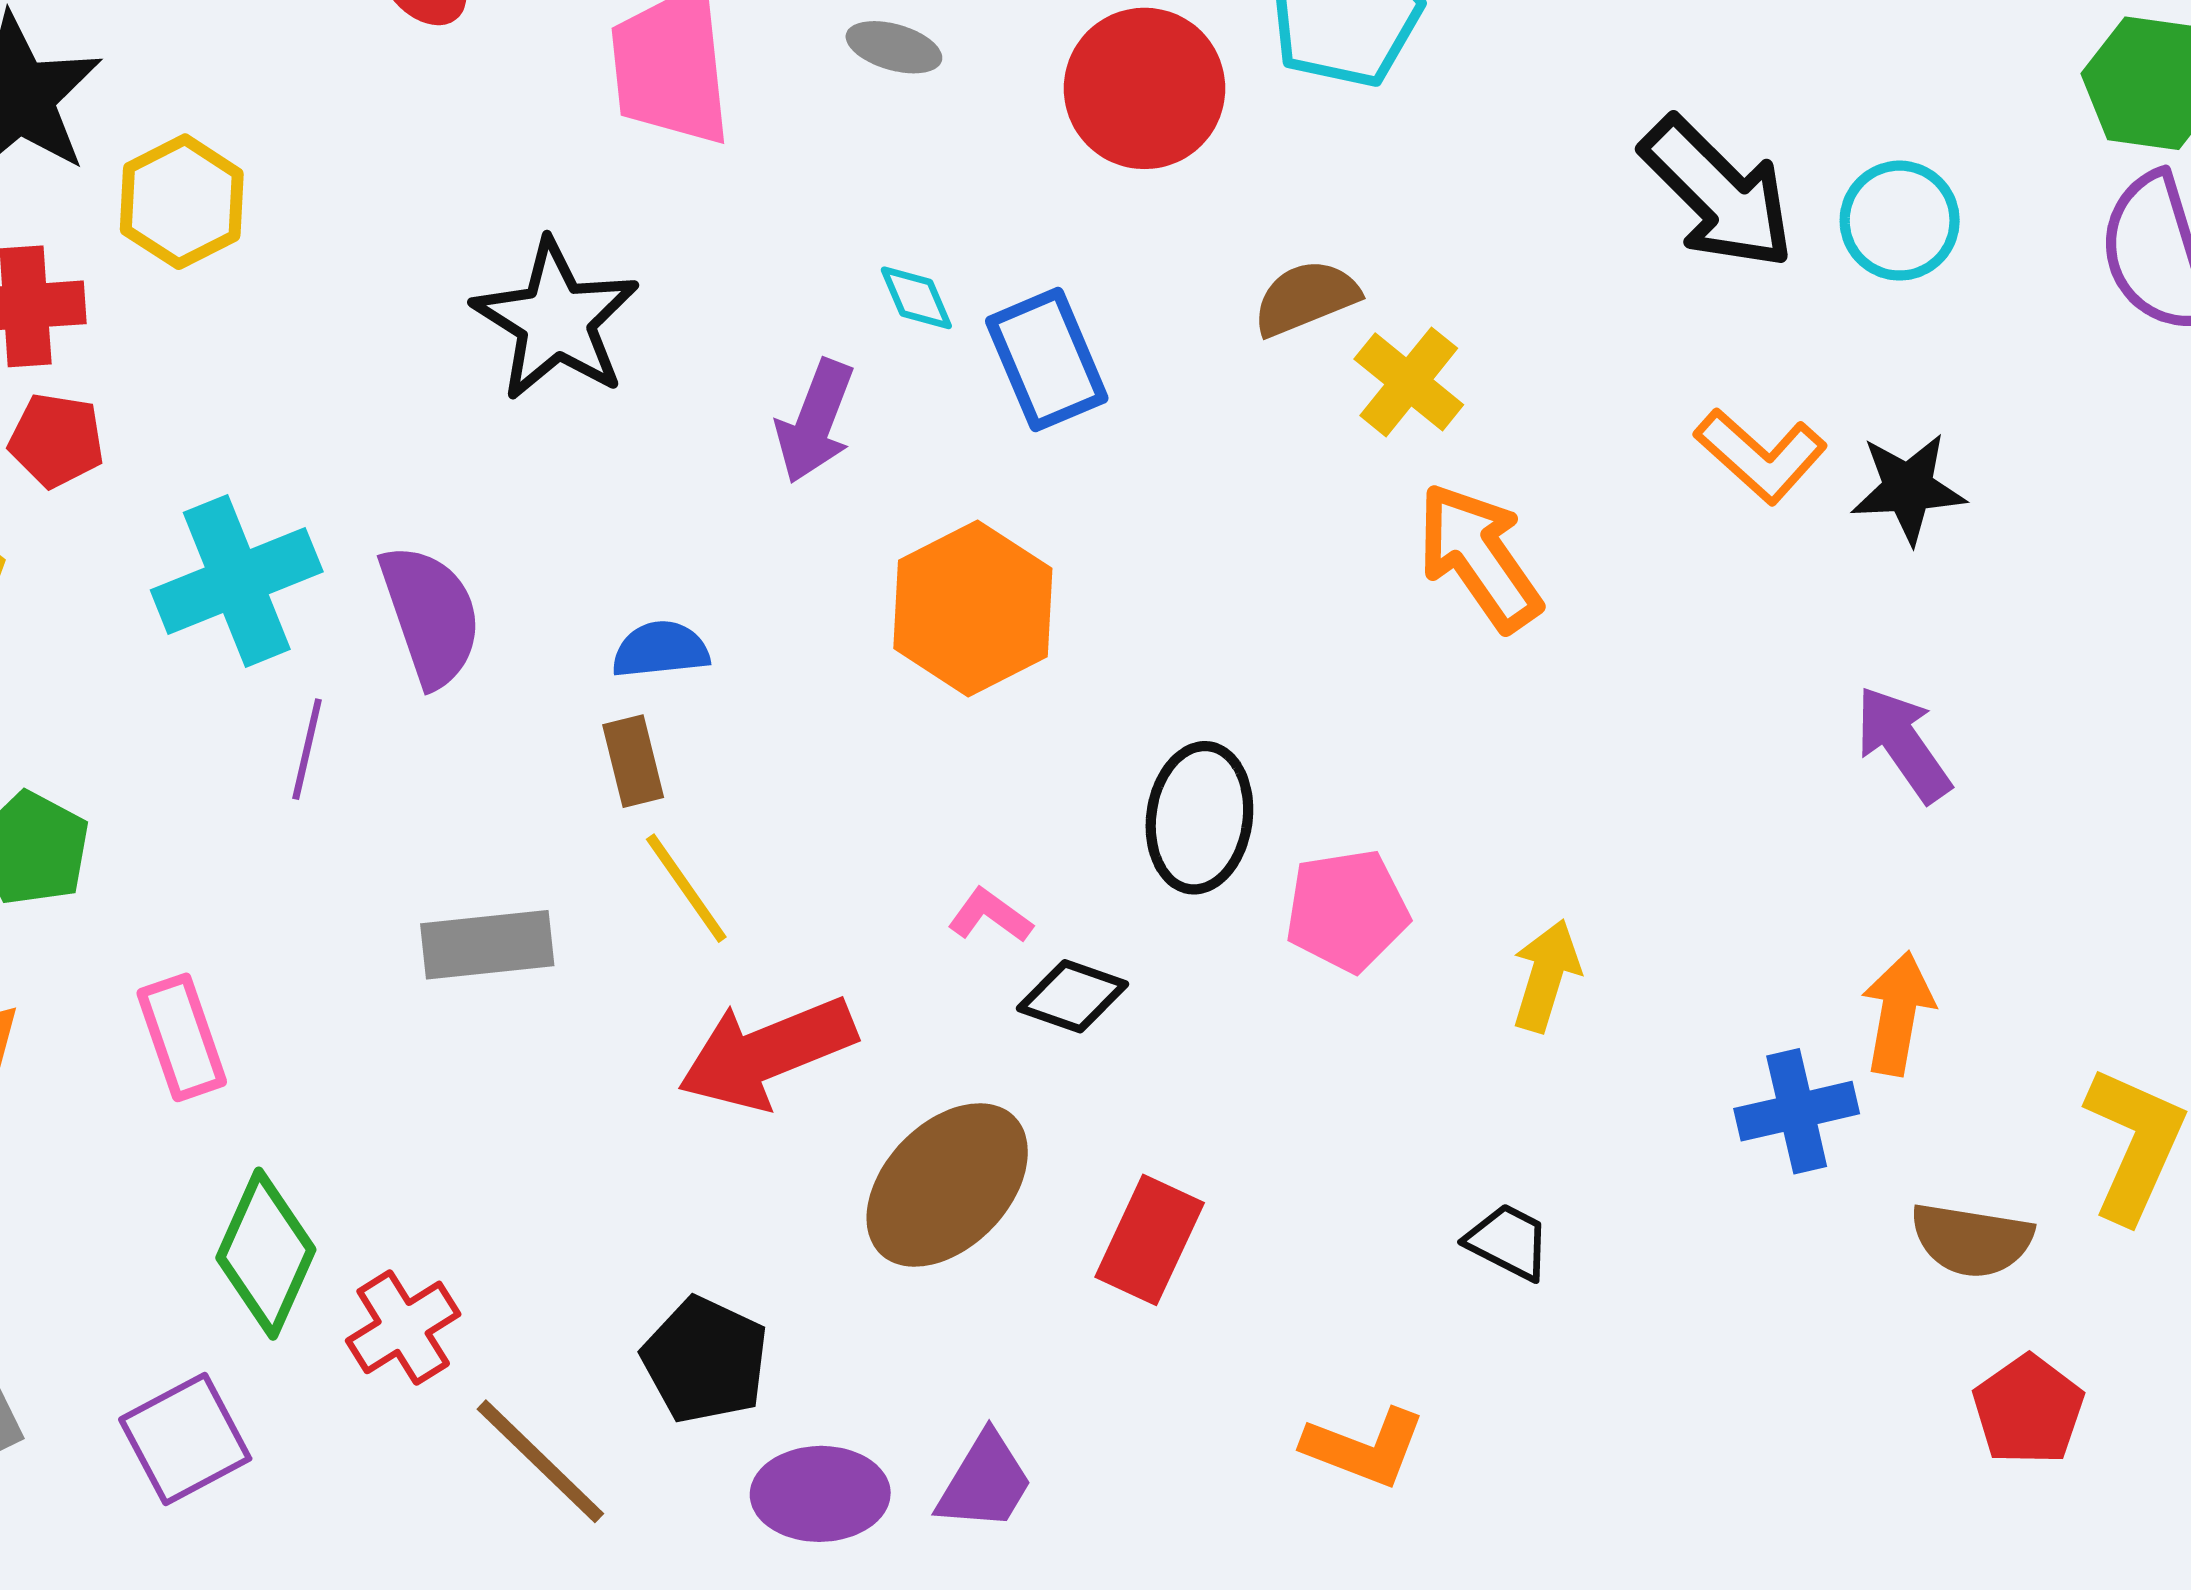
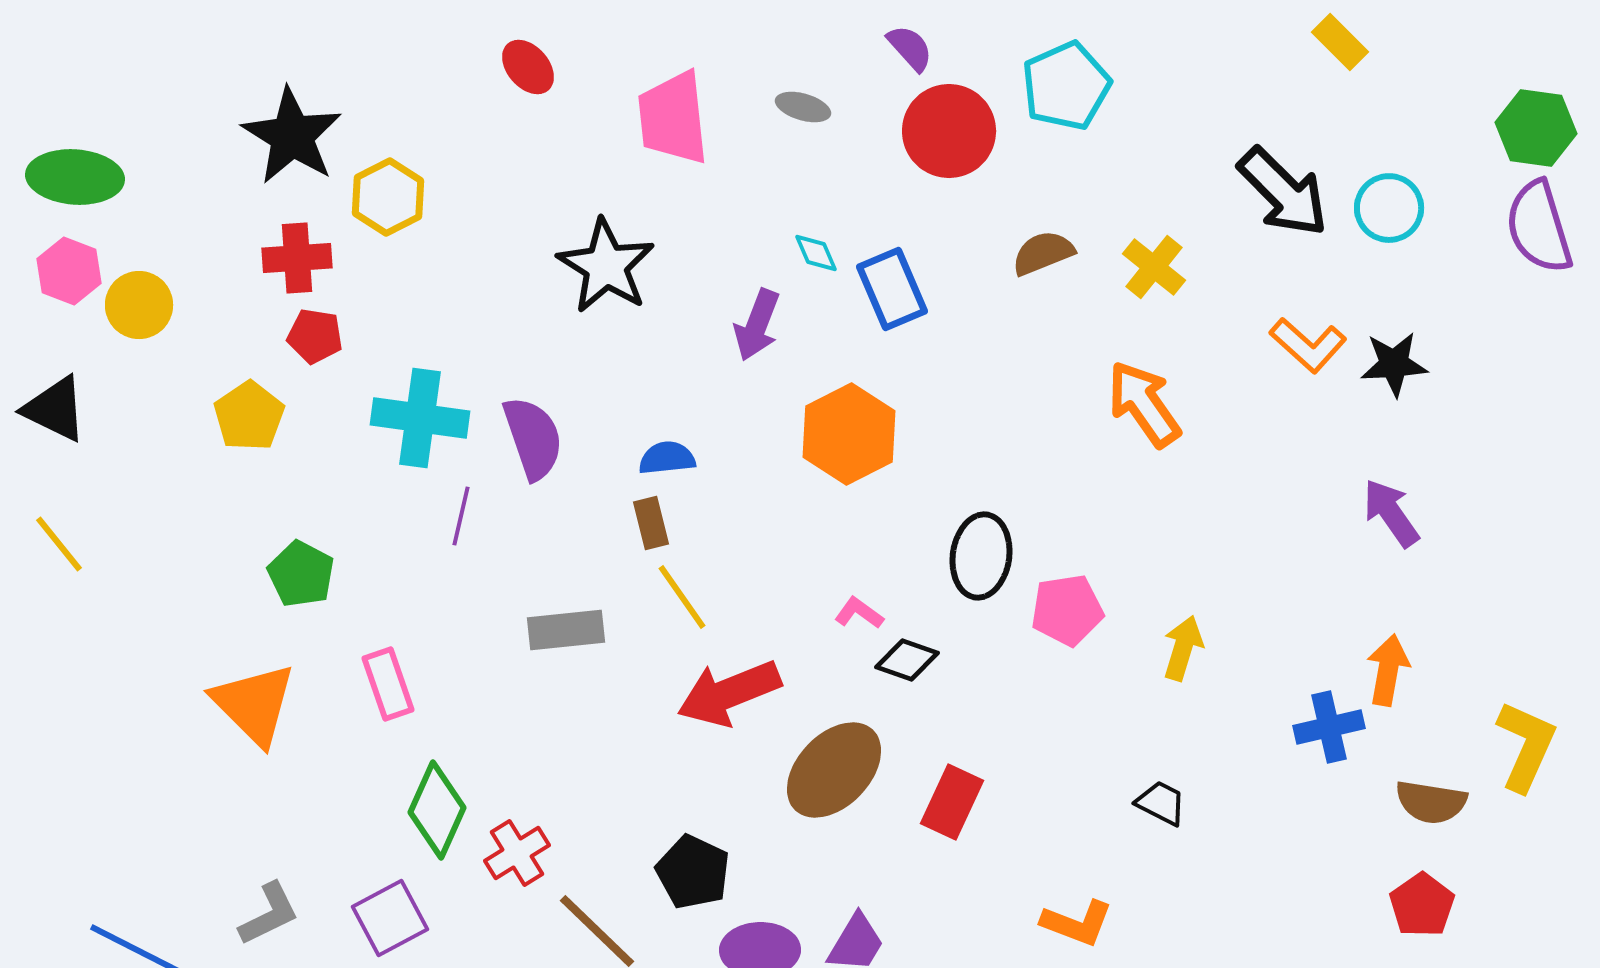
yellow cross: (1409, 382) -> (1154, 267), moved
cyan cross: (237, 581) -> (420, 418), turned 30
red pentagon: (2028, 1410) -> (1422, 905), moved

